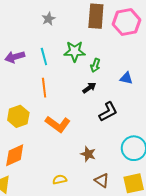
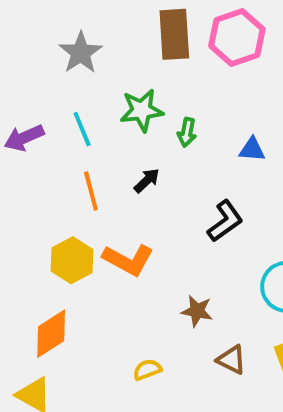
gray star: (48, 19) -> (81, 53), size x1.5
black arrow: (89, 88) -> (147, 180), moved
yellow hexagon: (18, 116) -> (72, 260), moved

